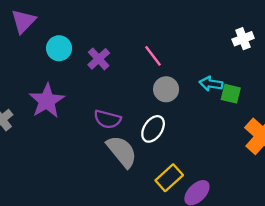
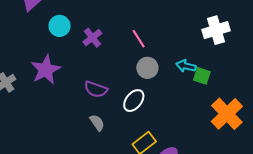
white cross: (243, 39) -> (216, 30), size x1.5
gray semicircle: (122, 151) -> (97, 123), moved, size x0.6

